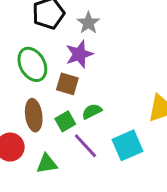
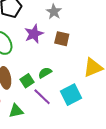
gray star: (88, 23) -> (54, 12), moved
brown square: (67, 84) -> (62, 39), moved

